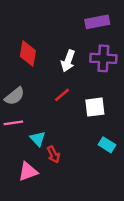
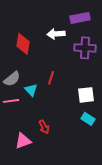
white arrow: (68, 61) -> (56, 34), moved, turned 66
red line: (62, 95) -> (51, 78), turned -32
white square: (95, 107) -> (86, 95), moved
cyan triangle: (38, 139) -> (31, 90), moved

